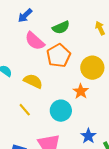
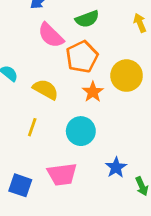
orange star: (81, 91) -> (93, 92), moved
yellow line: (25, 110) -> (32, 127), turned 56

